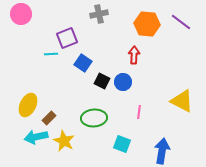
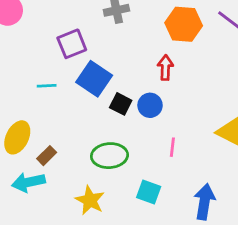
cyan line: (51, 54) -> (47, 86), moved
blue square: (83, 63) -> (94, 79), size x1.4
yellow star: (64, 141) -> (90, 200), moved

